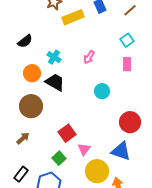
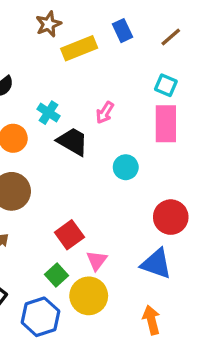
cyan square: (127, 40) -> (166, 85), turned -32
pink rectangle: (127, 64) -> (166, 124), size x1.6
black trapezoid: (55, 82) -> (73, 141), moved
yellow circle: (97, 171) -> (89, 296), moved

